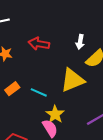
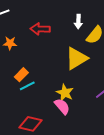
cyan line: (39, 92) -> (27, 86), moved, turned -42

